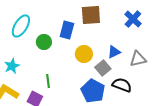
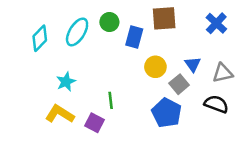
green circle: (44, 42) -> (109, 22), moved
blue triangle: (114, 52) -> (193, 64), turned -40
black semicircle: (122, 85) -> (216, 104), moved

